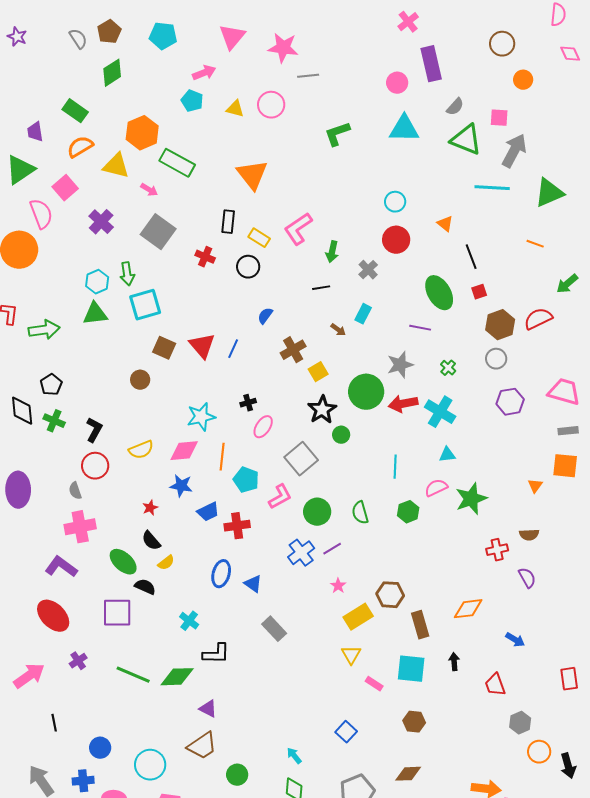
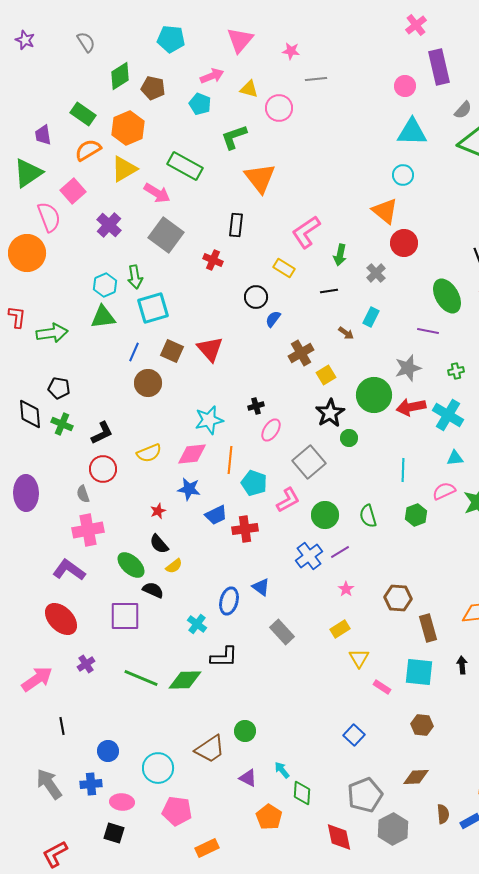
brown pentagon: (109, 32) -> (153, 88), moved, turned -30
pink star: (283, 48) -> (291, 51), size x0.6
yellow triangle: (235, 109) -> (249, 89), moved
orange hexagon: (142, 133) -> (128, 128), moved
green L-shape: (337, 134) -> (234, 137), moved
yellow triangle: (116, 166) -> (124, 169), turned -44
pink arrow: (149, 190) -> (157, 193), size x1.5
cyan circle: (395, 202) -> (403, 175), moved
orange triangle: (445, 224) -> (385, 211), moved, size x1.6
yellow rectangle: (259, 238) -> (284, 268), moved
black circle: (248, 267) -> (256, 297), moved
blue line: (233, 349) -> (134, 352), moved
green cross: (448, 368) -> (456, 371), turned 35
brown circle: (140, 380) -> (148, 383), size x1.4
black pentagon: (51, 385) -> (59, 388), turned -30
black L-shape: (94, 430) -> (102, 433), turned 35
blue ellipse: (221, 574) -> (229, 601), moved
yellow rectangle: (358, 617) -> (340, 629), moved, size x0.7
purple triangle: (208, 709) -> (248, 778), moved
cyan arrow: (294, 756) -> (282, 770), moved
green circle: (237, 775) -> (245, 731), moved

